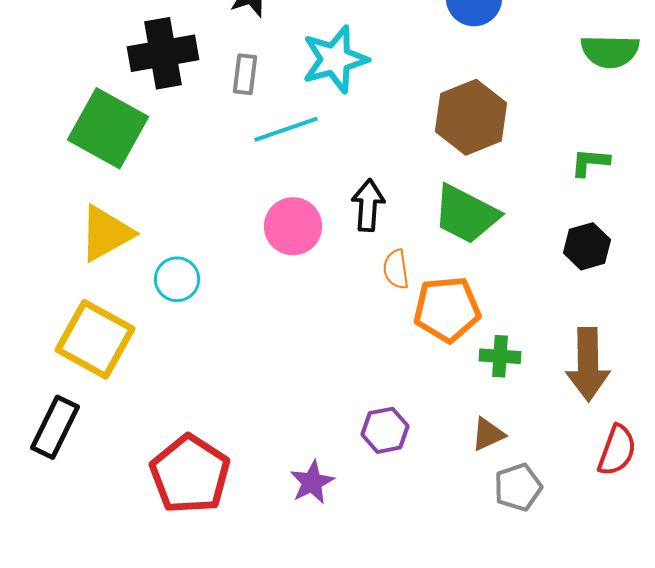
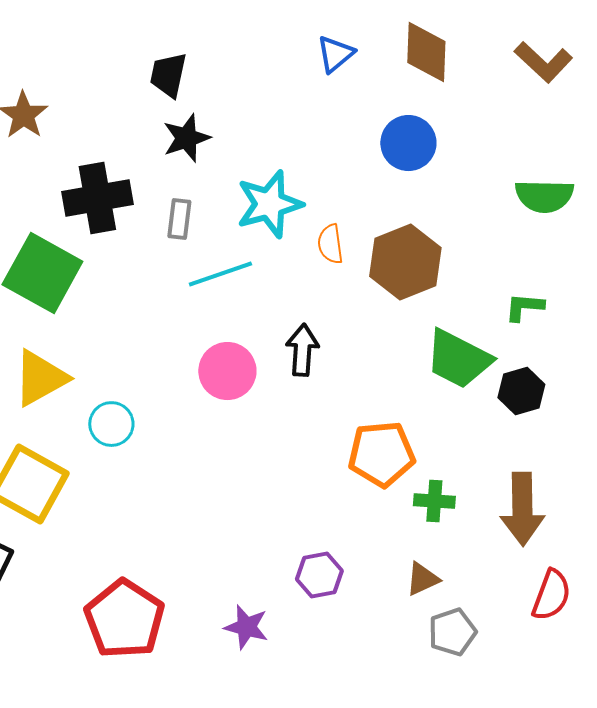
green trapezoid: (466, 214) -> (458, 359), moved
orange semicircle: (396, 269) -> (330, 244), moved
purple star: (312, 482) -> (246, 627), turned -30

